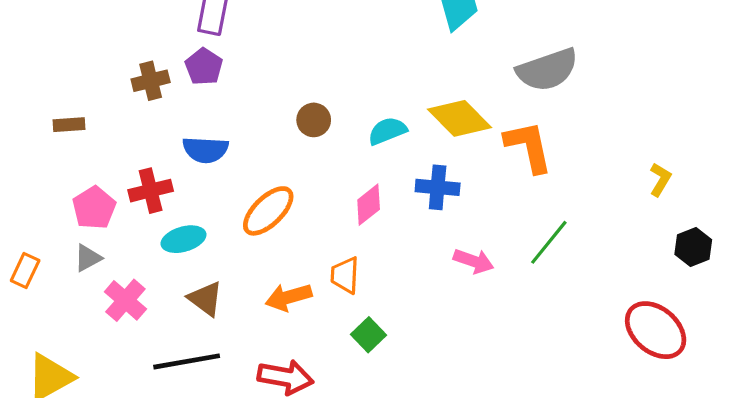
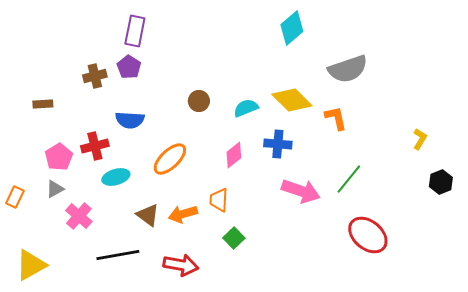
orange L-shape: (529, 147) -> (336, 118), size x0.7
pink arrow: (474, 261) -> (301, 191), size x1.5
brown triangle: (205, 299) -> (148, 215), moved
red ellipse: (656, 330) -> (368, 235), moved

